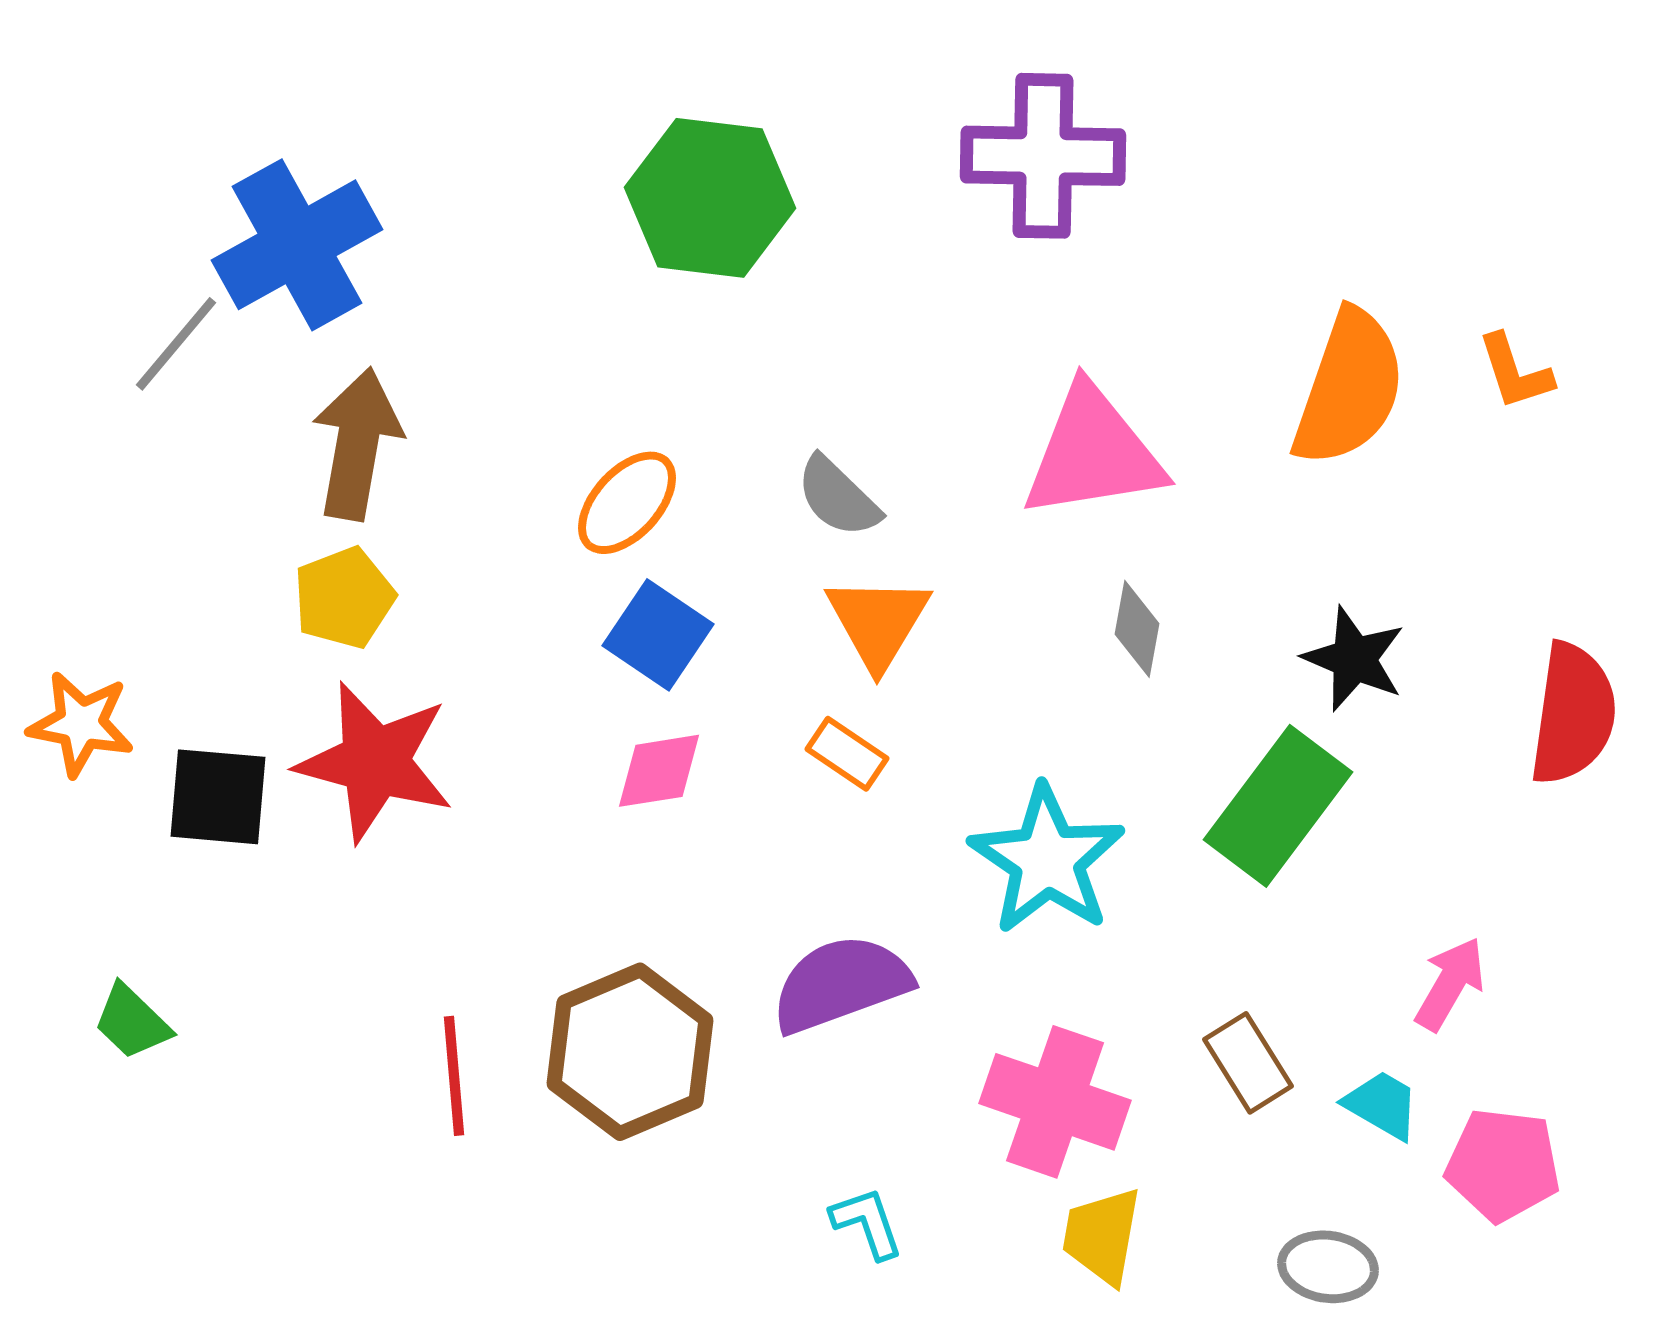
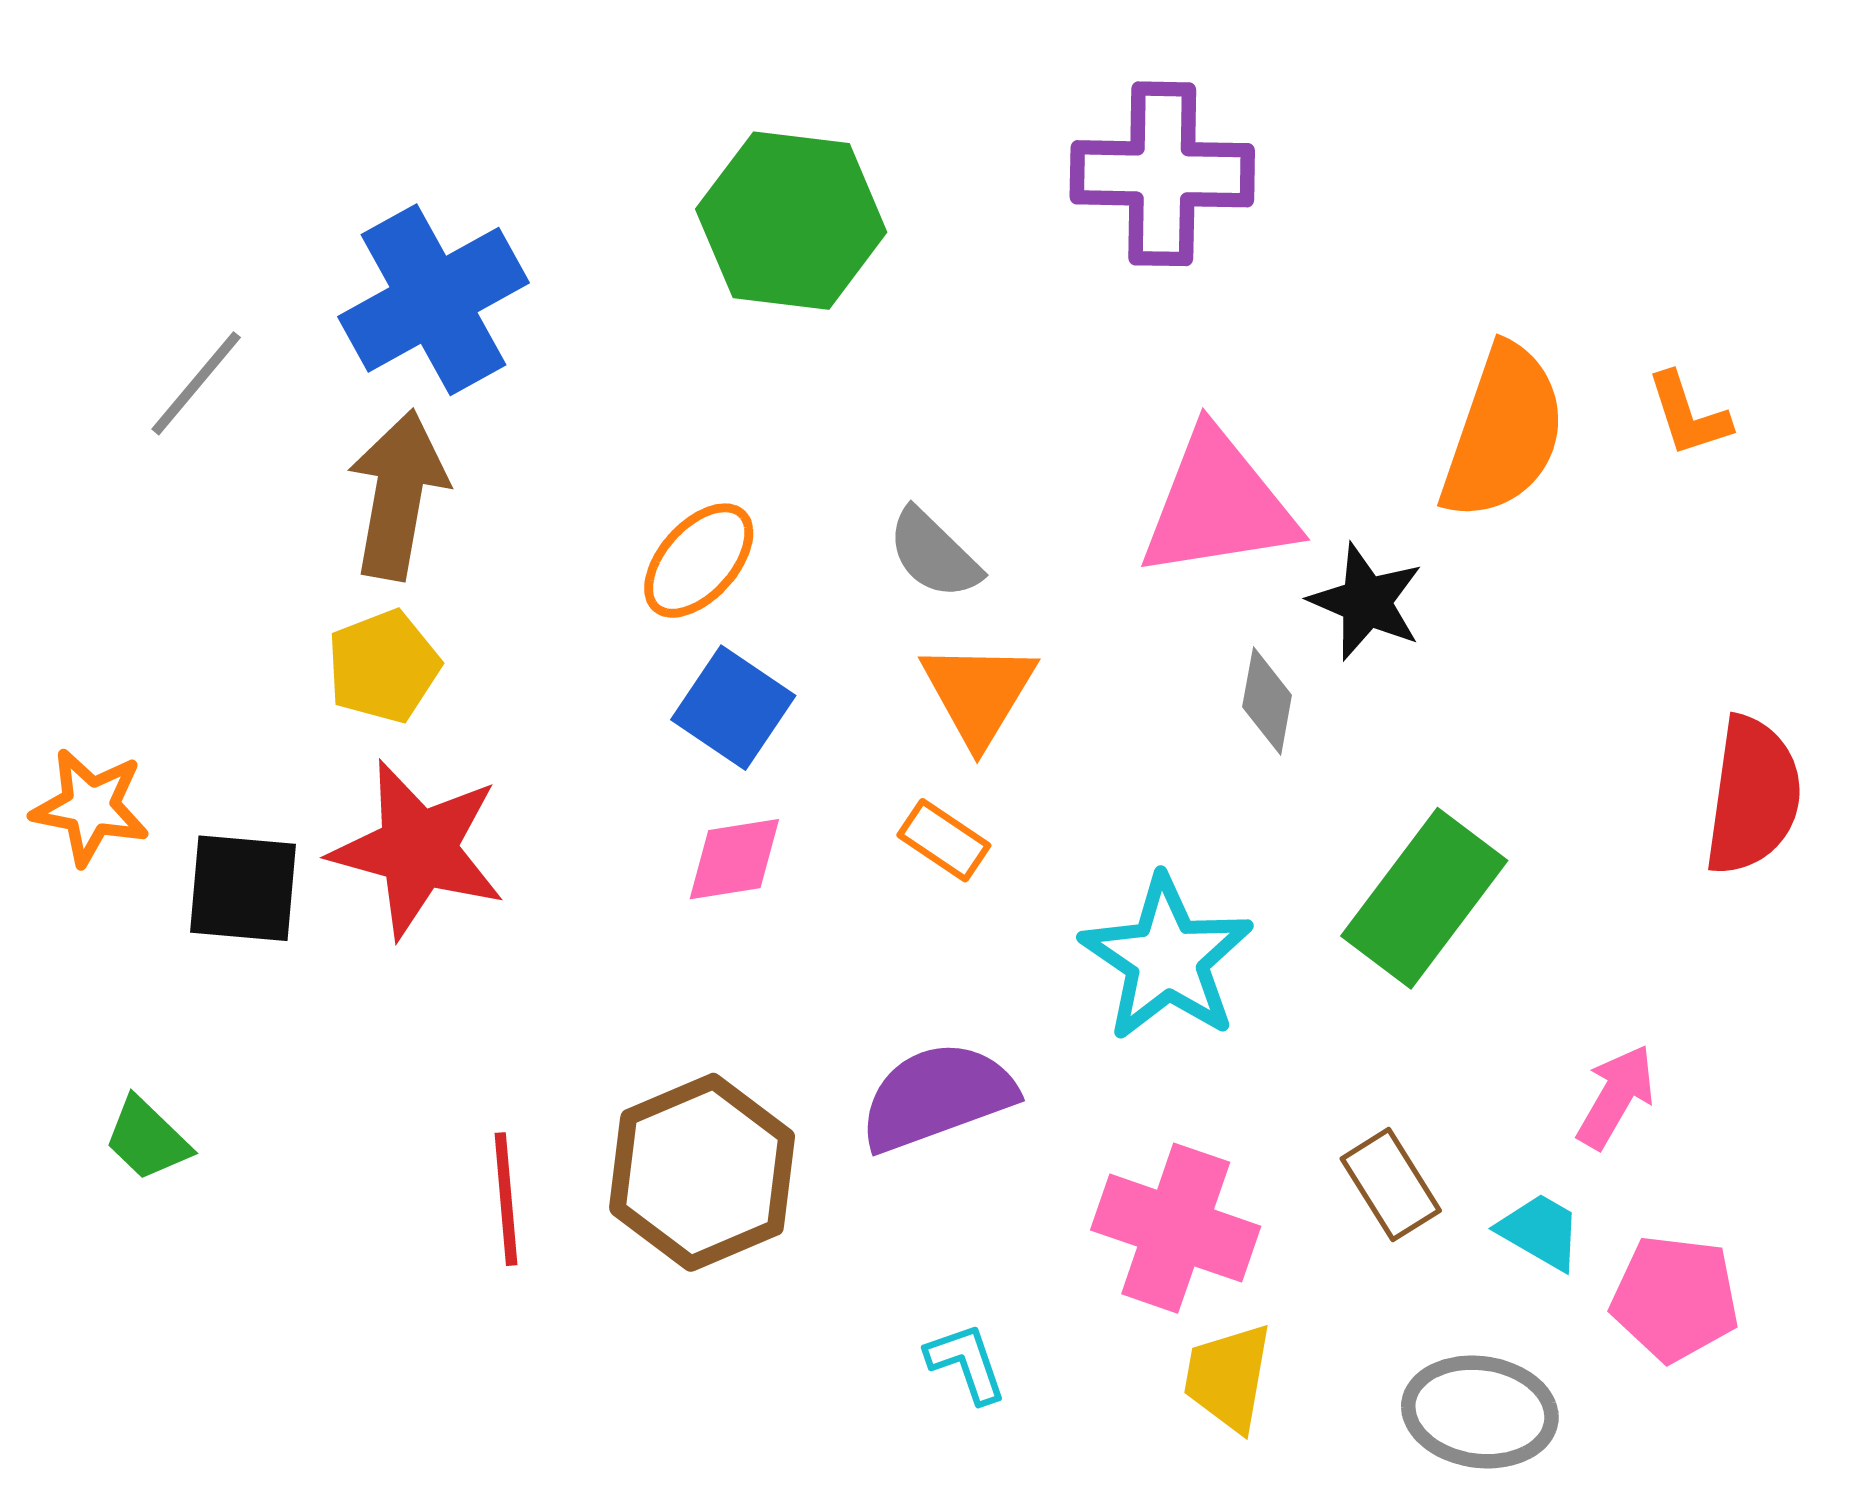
blue cross: (297, 245) -> (433, 300), moved
black star: (1354, 659) -> (1366, 602), moved
gray ellipse: (1328, 1267) -> (1480, 1412), size x1.4

